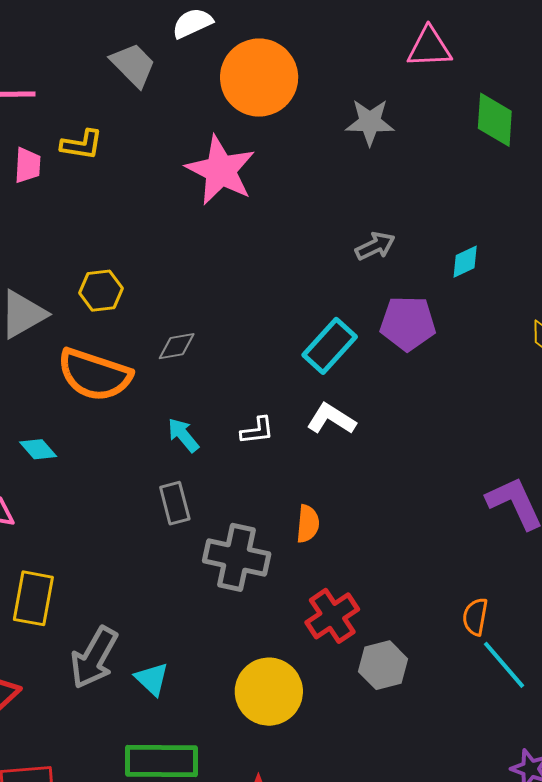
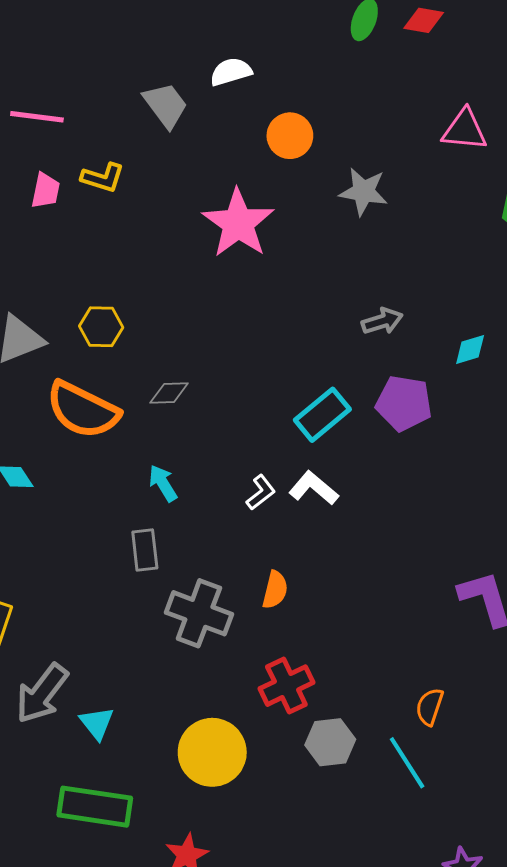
orange circle: (259, 78) -> (290, 136), size x0.6
gray star: (370, 122) -> (364, 192), moved
white L-shape: (257, 431) -> (261, 493), moved, turned -39
cyan line: (504, 665) -> (407, 763), moved

